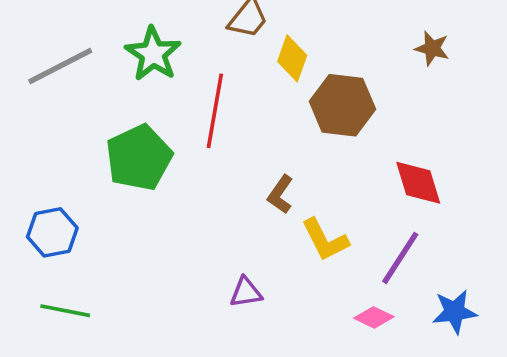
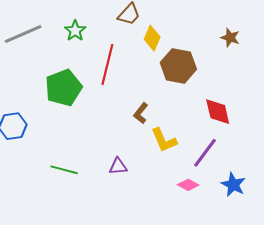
green star: (153, 54) -> (75, 31), size x0.7
green line: (65, 311) -> (64, 170), moved
blue star: (455, 312) -> (233, 185), turned 30

